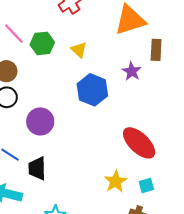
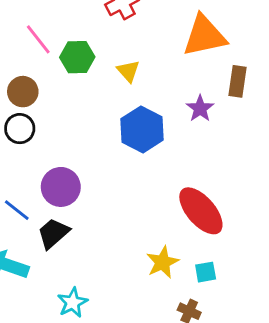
purple circle: (40, 121) -> (61, 187), moved
black trapezoid: (37, 168) -> (53, 233), turned 45

